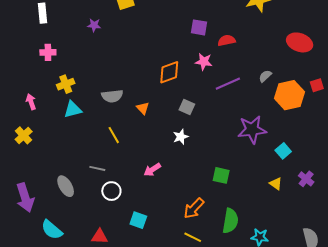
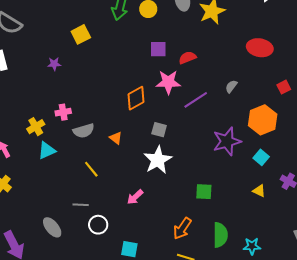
pink cross: (48, 52) -> (63, 112), moved
pink star: (204, 62) -> (168, 82), size x1.4
orange hexagon: (289, 95) -> (263, 120), moved
white star: (181, 137) -> (158, 160), size x1.8

